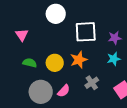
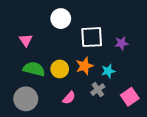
cyan star: (114, 59) -> (108, 71), moved
green semicircle: (30, 63) -> (34, 69), size x1.5
gray circle: (41, 92) -> (26, 99), moved

